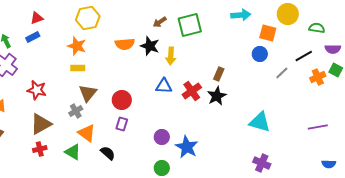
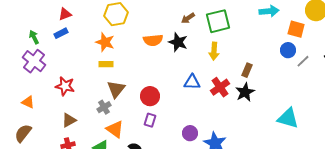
yellow arrow: (171, 56) -> (214, 51), moved
gray line: (282, 73) -> (303, 61), moved
brown triangle: (41, 124) -> (69, 120), size x0.7

